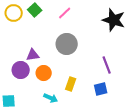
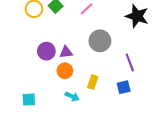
gray circle: (67, 44) -> (100, 41), moved
purple triangle: (33, 55) -> (66, 52), moved
purple circle: (21, 70) -> (46, 51), moved

